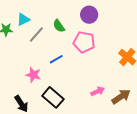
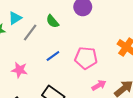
pink pentagon: (84, 42) -> (86, 58), moved
pink star: (33, 75) -> (19, 70), moved

